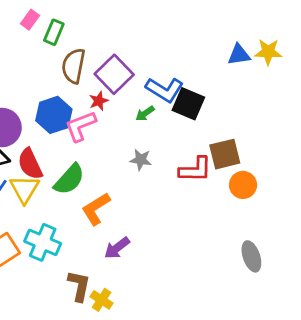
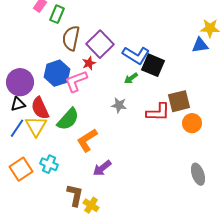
blue triangle: (239, 55) -> (200, 45), moved
green arrow: (145, 113) -> (131, 78), moved
cyan cross: (43, 242) -> (49, 164), size x0.7

